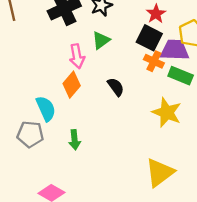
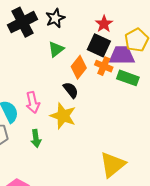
pink arrow: (77, 56) -> (33, 102), moved
orange diamond: (72, 85) -> (79, 67), moved
yellow star: (167, 112) -> (63, 116), moved

